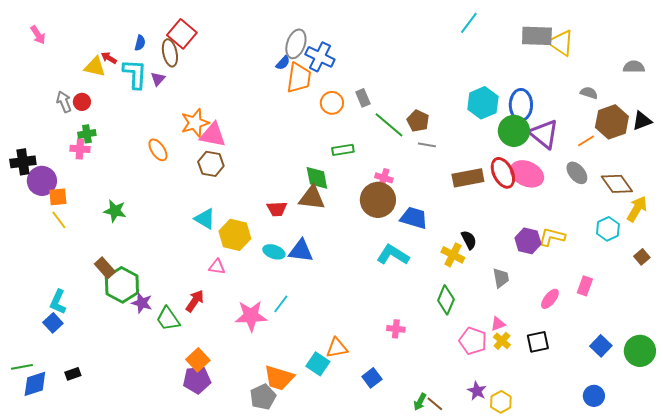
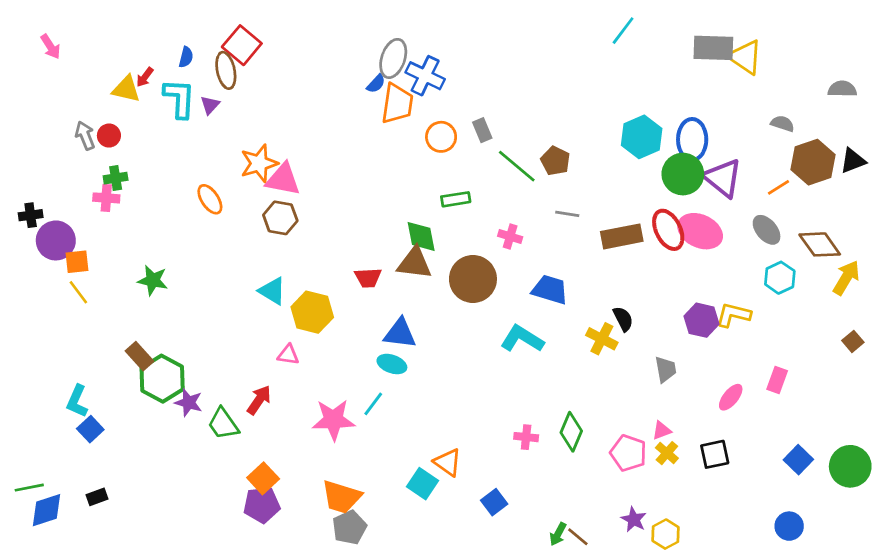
red arrow: (109, 58) -> (145, 77), turned -84
gray line: (427, 145) -> (567, 214), moved
black cross: (23, 162) -> (31, 215), size x0.7
brown circle: (378, 200) -> (473, 279), moved
cyan hexagon: (608, 229) -> (780, 278), moved
cyan ellipse: (274, 252) -> (392, 364), moved
green diamond: (446, 300) -> (571, 432), moved
blue square: (53, 323) -> (90, 429), moved
orange triangle: (337, 348) -> (448, 462), turned 45
orange trapezoid: (279, 378) -> (341, 497), moved

